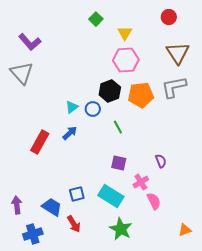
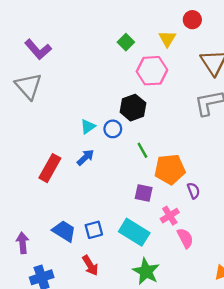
red circle: (169, 17) -> (192, 20), moved
green square: (96, 19) -> (126, 42), moved
yellow triangle: (125, 33) -> (167, 39), moved
orange pentagon: (141, 95) -> (170, 169), moved
blue trapezoid: (52, 207) -> (64, 231), moved

